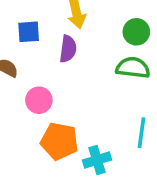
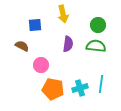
purple semicircle: (68, 49) -> (68, 44), moved
cyan cross: (97, 160) -> (80, 88), moved

